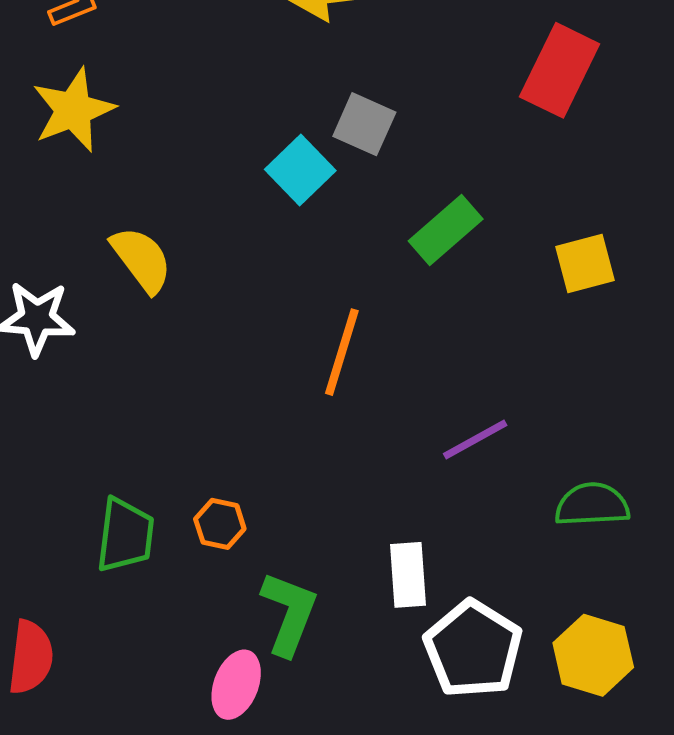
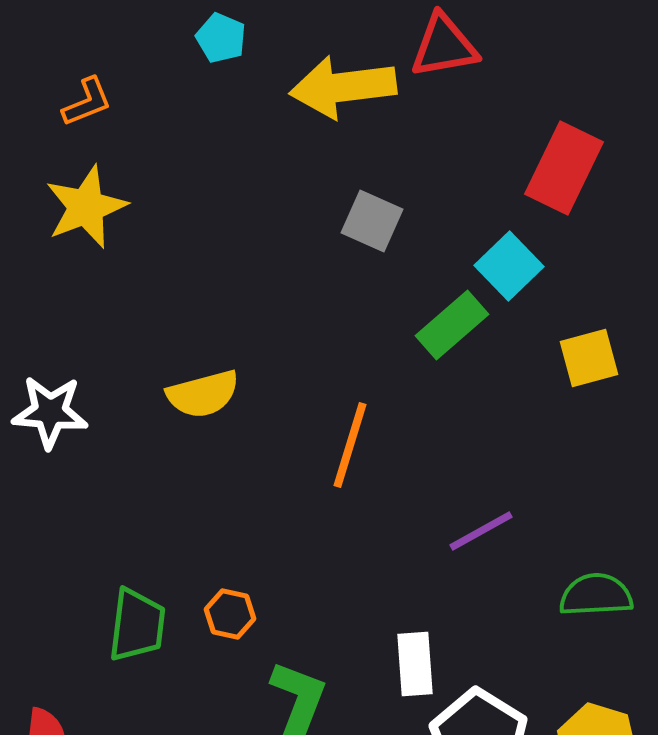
cyan square: (300, 170) -> (509, 266), moved
yellow semicircle: (142, 259) -> (203, 394), moved, turned 112

